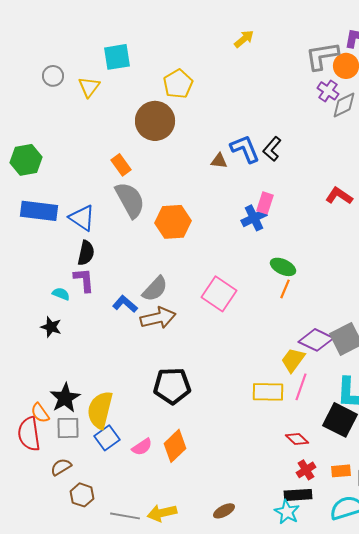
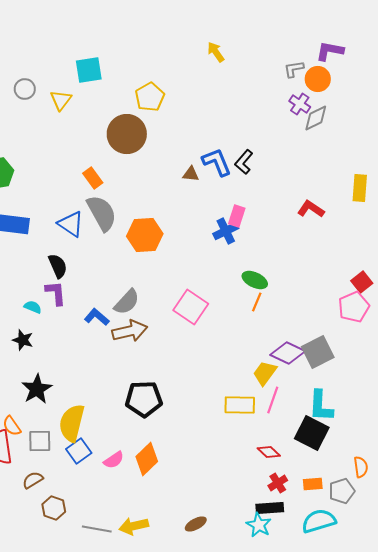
yellow arrow: (244, 39) -> (216, 52), turned -85
gray L-shape: (322, 56) -> (294, 69), size x0.6
blue triangle: (82, 218) -> (71, 224), moved
black semicircle: (86, 253) -> (58, 266), turned -35
black star: (65, 398) -> (37, 389), moved

